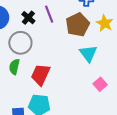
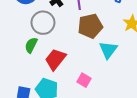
brown pentagon: (78, 25) -> (90, 26), moved
pink square: (100, 84) -> (84, 80), moved, turned -32

